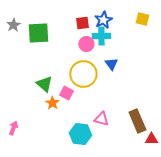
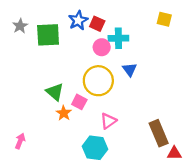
blue star: (103, 20) -> (78, 20), moved
red square: (82, 23) -> (97, 24), turned 32
pink triangle: (101, 119) -> (108, 121), moved, turned -49

